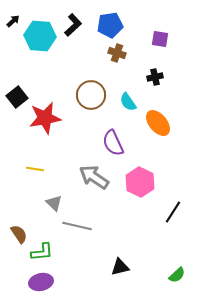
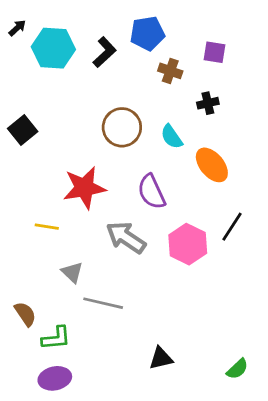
black L-shape: (73, 25) -> (104, 52), moved
brown cross: (117, 53) -> (170, 71), moved
red star: (45, 118) -> (84, 188), moved
black line: (173, 212) -> (232, 227), moved

